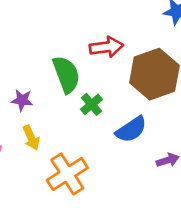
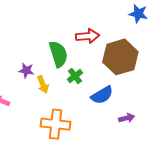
yellow arrow: (31, 138) -> (43, 84), moved
orange cross: (67, 174) -> (56, 124), turned 36

